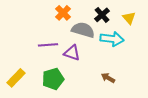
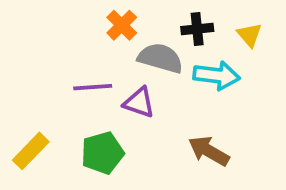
black cross: (102, 15) -> (197, 29), turned 35
brown arrow: (108, 78) -> (209, 151), size x1.5

